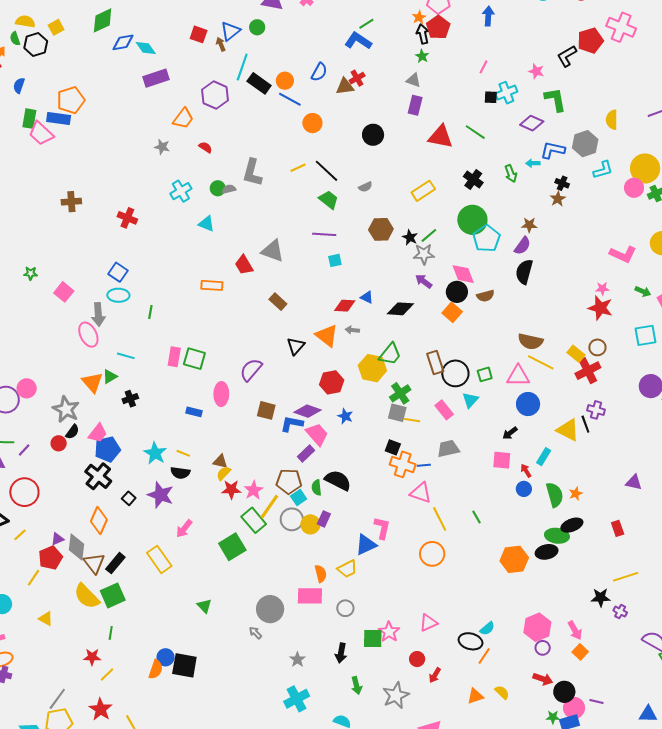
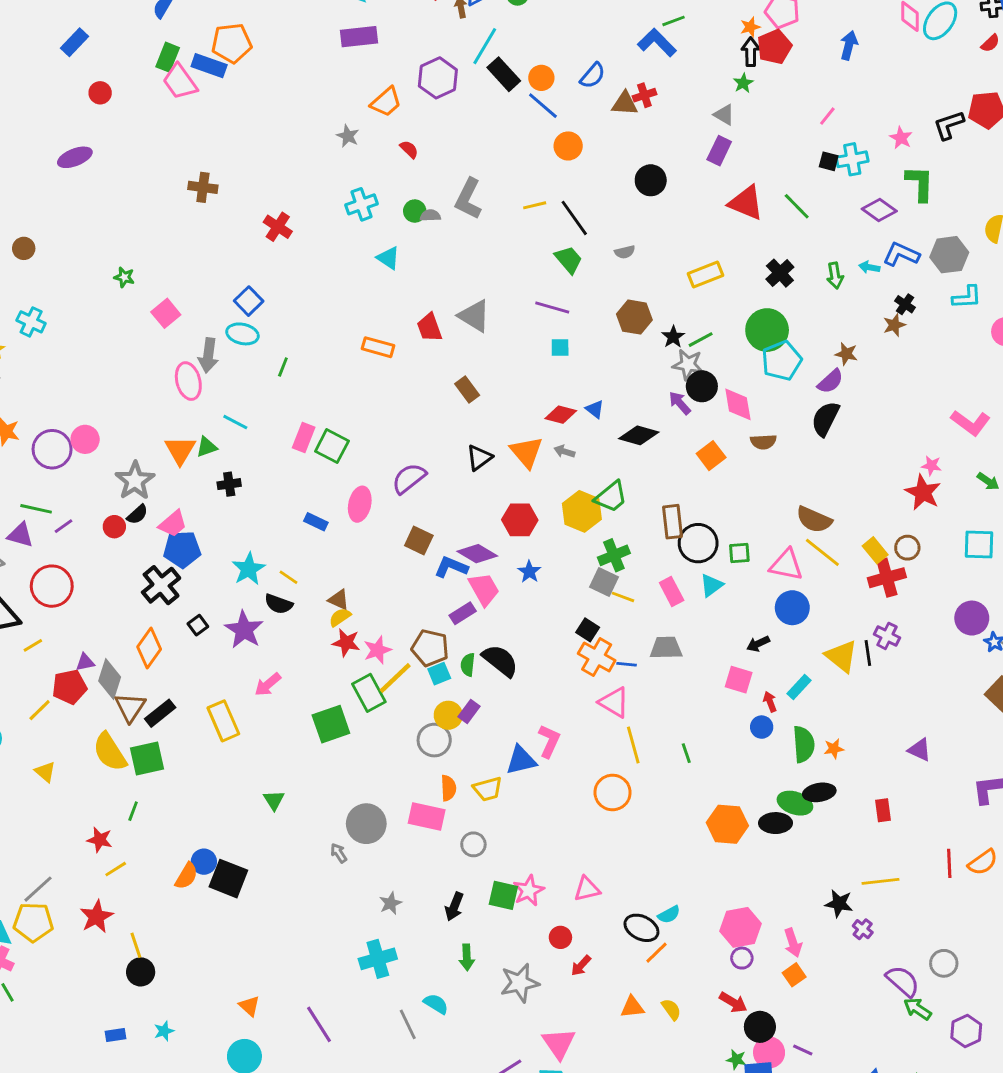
black circle: (457, 292) -> (702, 386), moved
gray circle: (292, 519) -> (434, 740), moved

